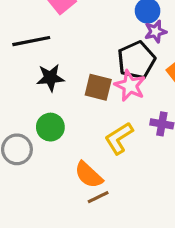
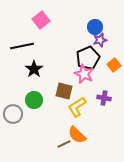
black star: (50, 78) -> (34, 69), turned -30
brown square: (98, 87) -> (64, 91), moved
orange semicircle: (89, 175) -> (77, 135), moved

